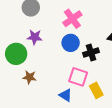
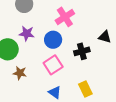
blue circle: (71, 43) -> (53, 40), moved
pink square: (78, 77) -> (53, 65), moved, turned 36

